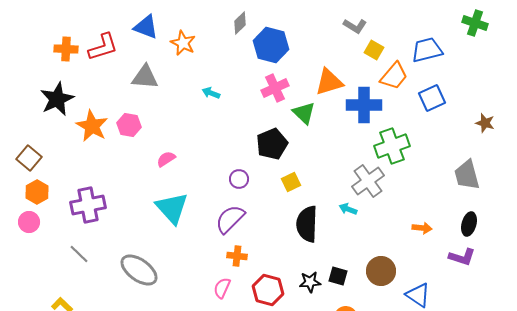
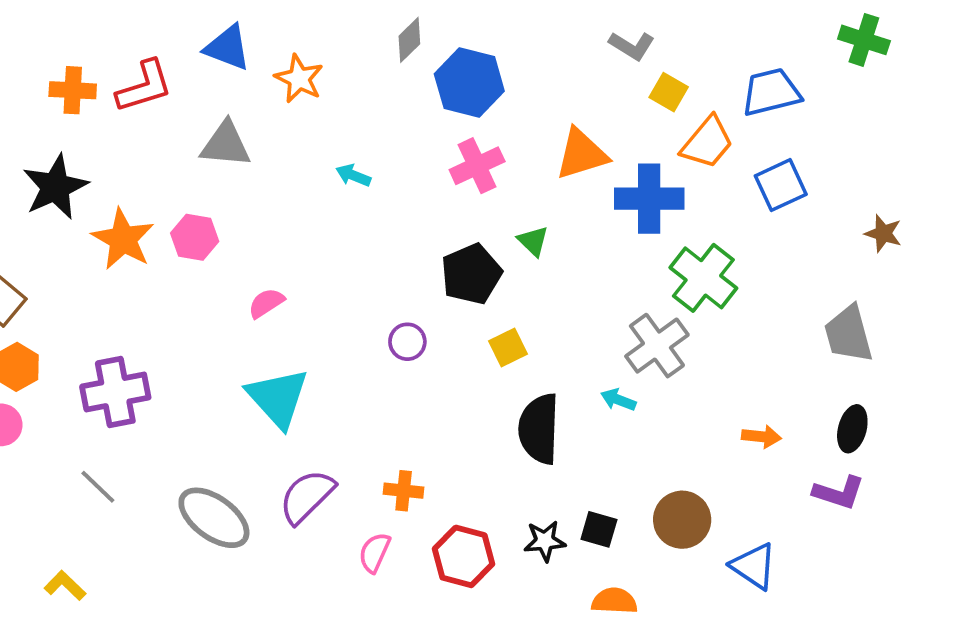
green triangle: (304, 113) -> (533, 241), moved, size x0.7
green cross: (392, 146) -> (703, 278), turned -32
purple semicircle: (230, 219) -> (307, 496), moved

